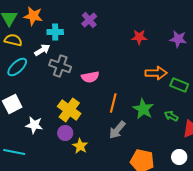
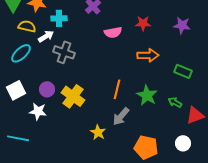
yellow semicircle: (13, 40) -> (27, 26), moved
orange arrow: (156, 73) -> (148, 55), moved
pink semicircle: (90, 77) -> (113, 32), moved
purple circle: (65, 133) -> (47, 89), moved
yellow star: (80, 146) -> (98, 132), moved

